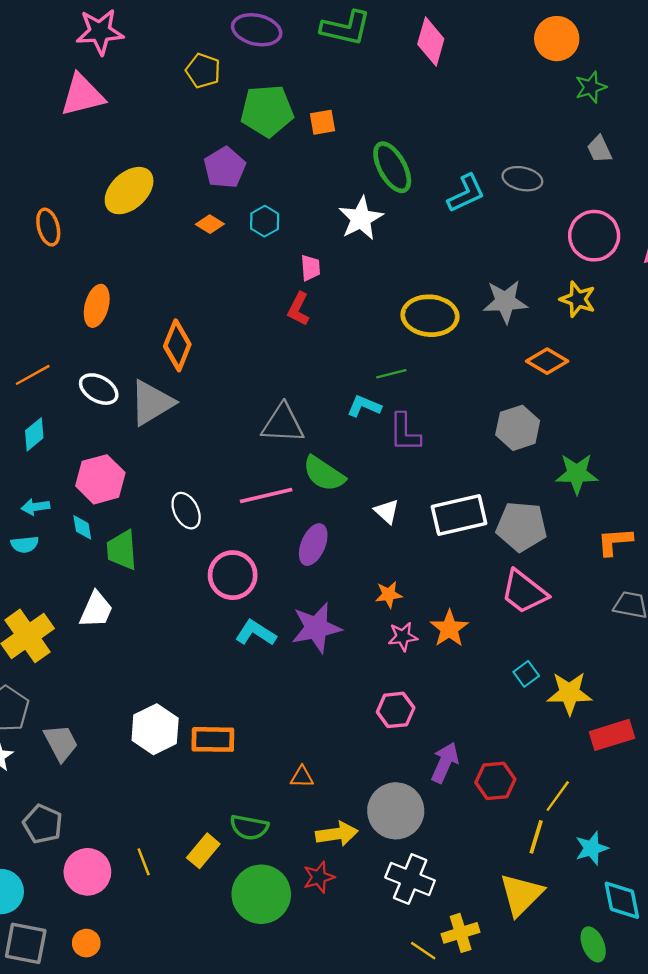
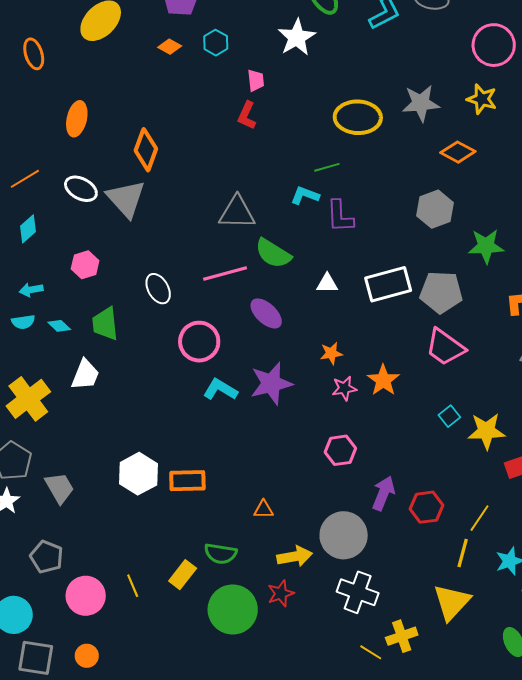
gray triangle: (152, 403) -> (126, 199), turned -39
pink hexagon: (100, 479) -> (85, 265), size x0.7
white triangle: (387, 511) -> (327, 283), turned -40
cyan diamond: (82, 527) -> (59, 326), moved, turned -35
purple ellipse: (313, 545) -> (266, 313), turned -68

